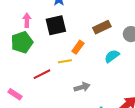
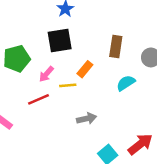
pink arrow: (27, 20) -> (46, 74), moved, turned -144
brown rectangle: (102, 27) -> (116, 47), turned -60

